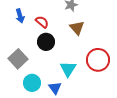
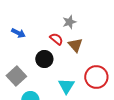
blue arrow: (20, 16) -> (18, 33), turned -48
red semicircle: (42, 22) -> (56, 39), moved

